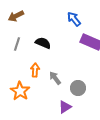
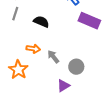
gray line: (17, 44) -> (15, 14), moved
orange arrow: (35, 70) -> (33, 49), turned 96

